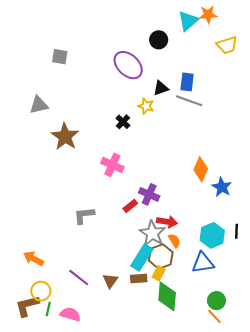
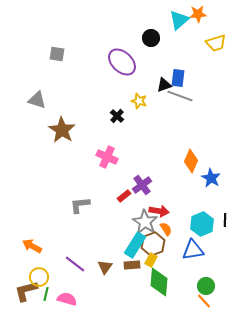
black triangle: (161, 88) -> (164, 85), moved
gray triangle: (39, 105) -> (37, 100), turned 30
purple cross: (149, 194) -> (142, 185), turned 30

